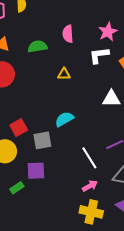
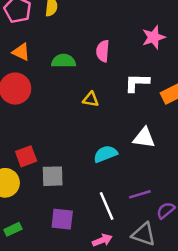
pink star: (108, 32) -> (154, 37), moved
cyan semicircle: (64, 119) -> (105, 154), moved
purple square: (36, 171) -> (62, 219), moved

